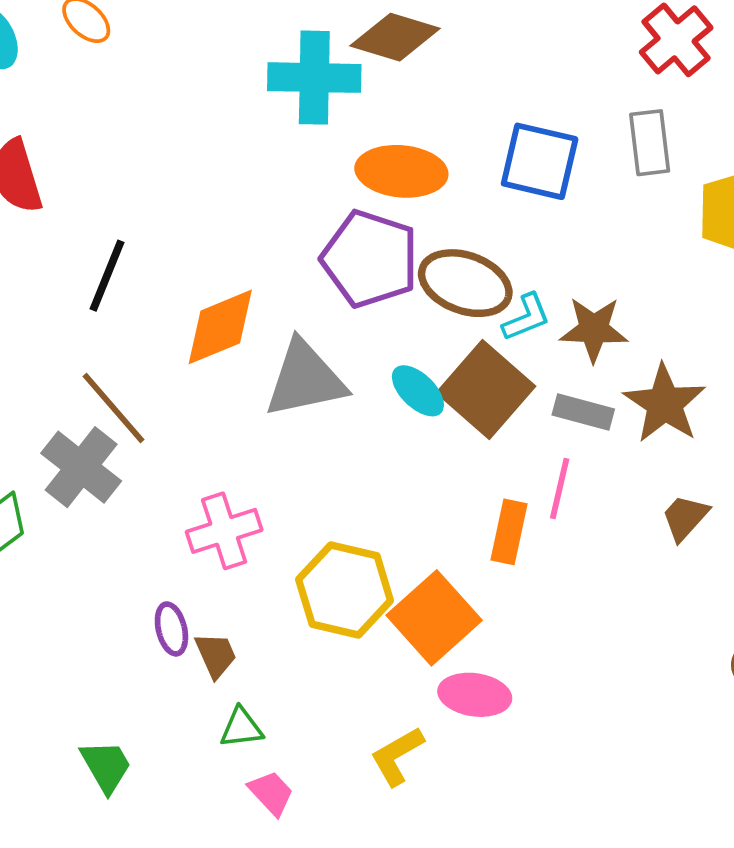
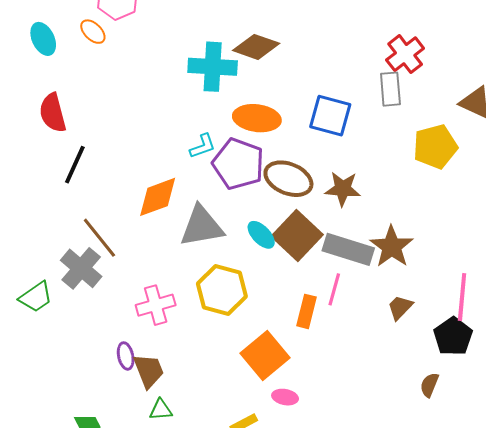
gray rectangle: (650, 143) -> (390, 89), moved
black line: (107, 276) -> (75, 165), moved
cyan L-shape: (526, 317) -> (203, 146), moved
brown star: (594, 329) -> (343, 189), moved
gray rectangle: (583, 412) -> (348, 249), size x1.6
yellow hexagon: (345, 590) -> (222, 290), moved
brown trapezoid: (216, 655) -> (149, 371), size x1.4
pink ellipse: (475, 695) -> (285, 397), size x0.7

